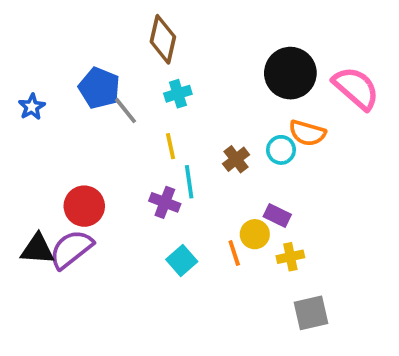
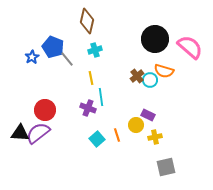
blue star: (32, 107) -> (32, 57), moved
brown cross: (236, 159) -> (137, 76), moved
orange line: (234, 253) -> (117, 135), moved

